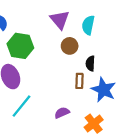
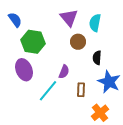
brown rectangle: (79, 81) -> (81, 90), moved
cyan line: (21, 106) -> (48, 91), moved
purple semicircle: (62, 113) -> (64, 72), moved, turned 136

